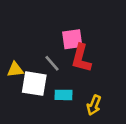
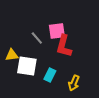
gray line: (52, 63) -> (37, 38), moved
cyan rectangle: (63, 95) -> (50, 75), turned -64

